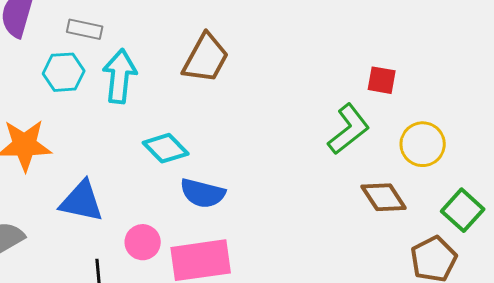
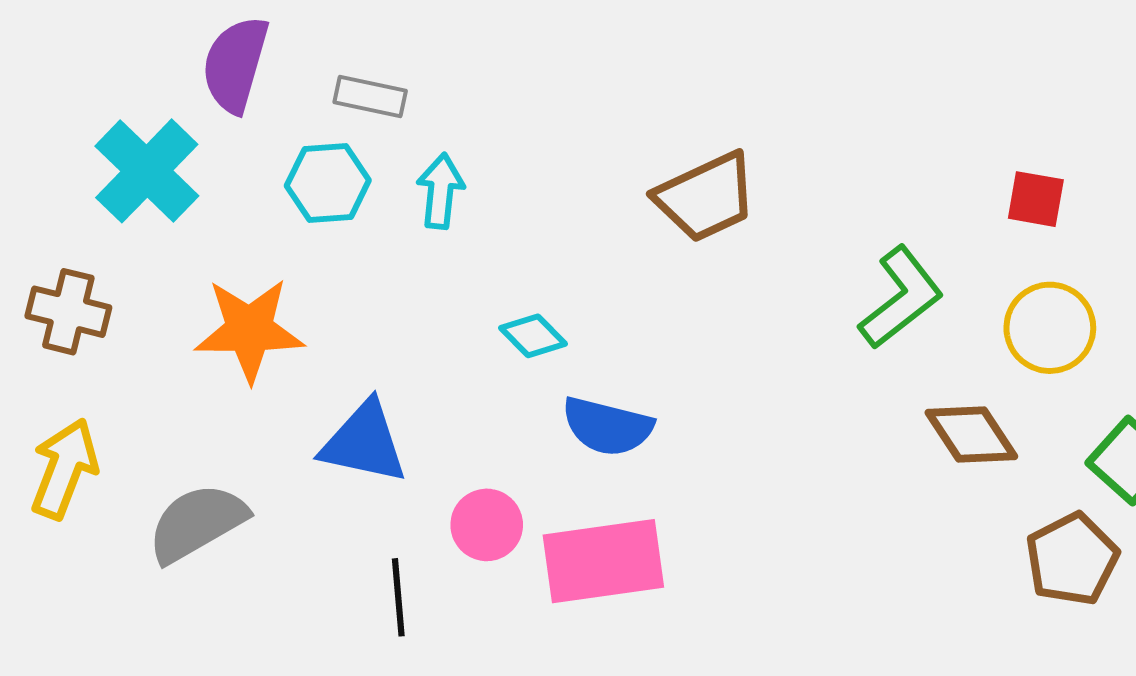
brown trapezoid: (206, 58) -> (706, 197), moved, turned 36
cyan arrow: (120, 76) -> (440, 191), size x0.7
red square: (382, 80) -> (1036, 199), moved
cyan diamond: (166, 148) -> (533, 336), size x0.7

